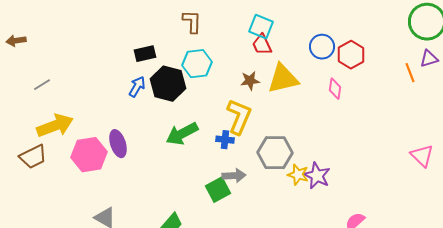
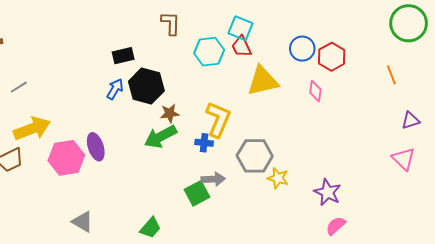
purple triangle: (429, 59) -> (411, 120), moved
cyan hexagon: (197, 64) -> (209, 52), moved
brown star: (250, 81) -> (170, 113), moved
purple star: (317, 176) -> (328, 192), moved

